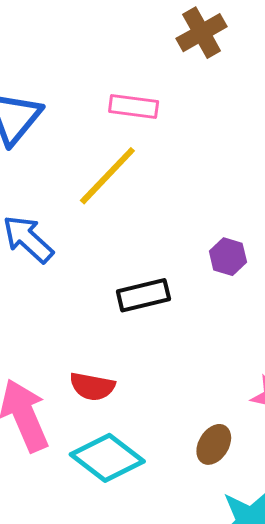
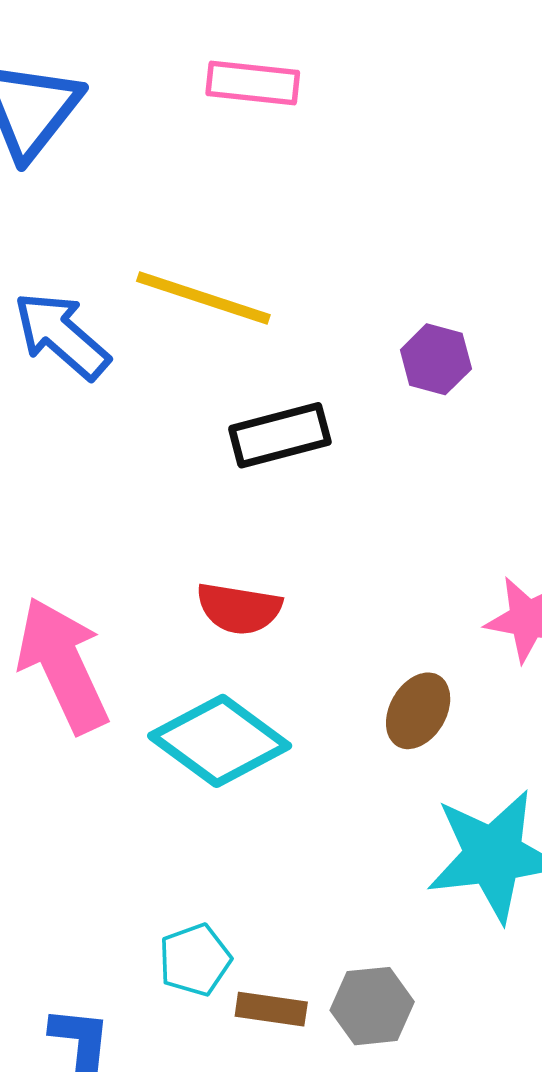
yellow line: (107, 176) -> (203, 298), moved, turned 66
red semicircle: (92, 386) -> (239, 608), moved

